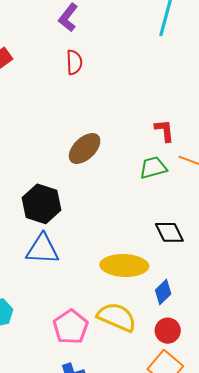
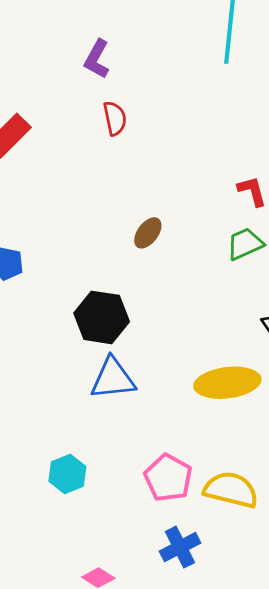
brown ellipse: (85, 149) -> (148, 233), size x0.7
yellow semicircle: (117, 317) -> (231, 490), moved

